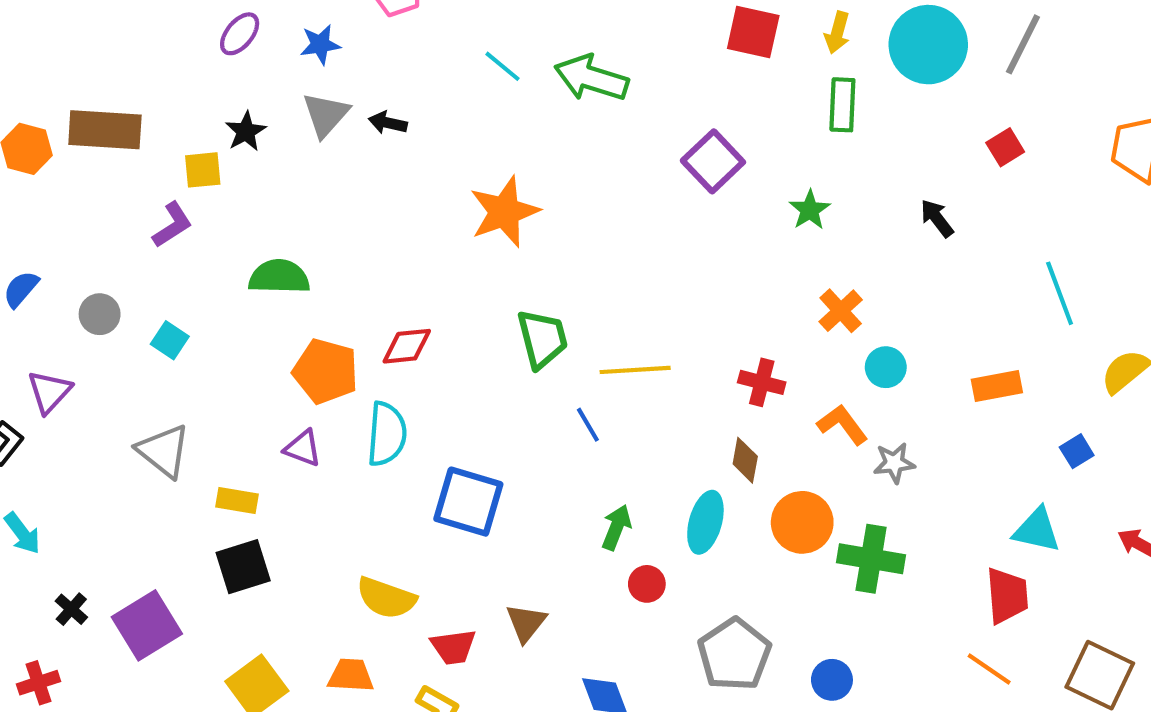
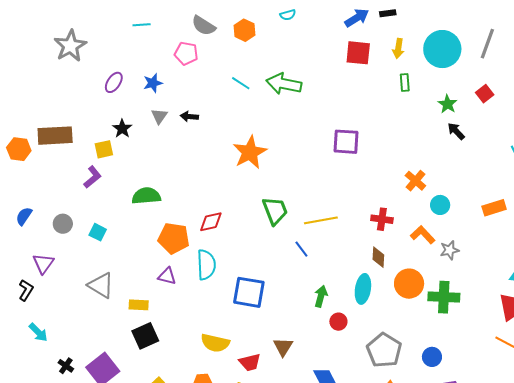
green rectangle: (842, 105) -> (405, 82), size x0.7
gray triangle: (326, 115) -> (159, 116), size x0.7
purple square: (713, 161) -> (346, 142), moved, turned -36
green star: (810, 210) -> (448, 104), moved

